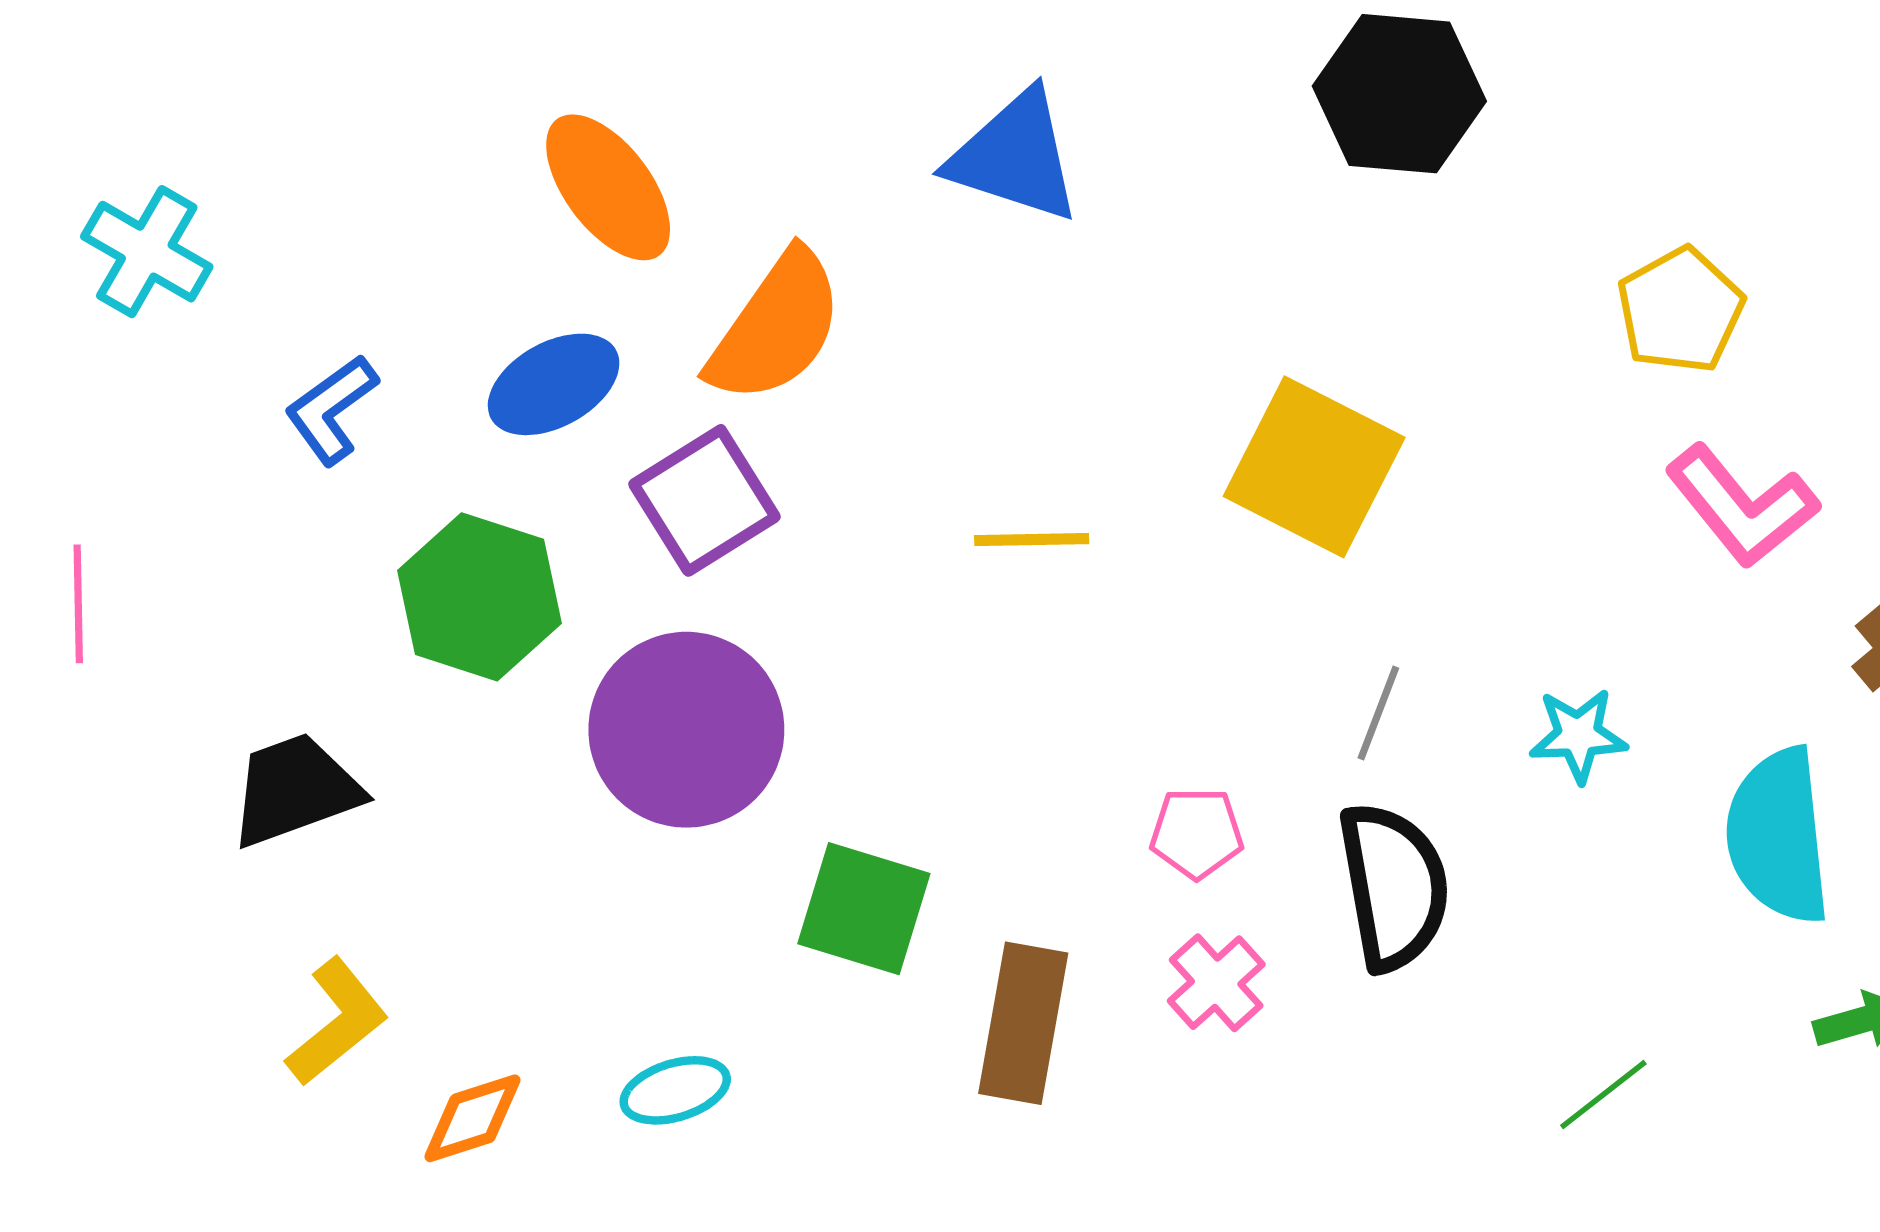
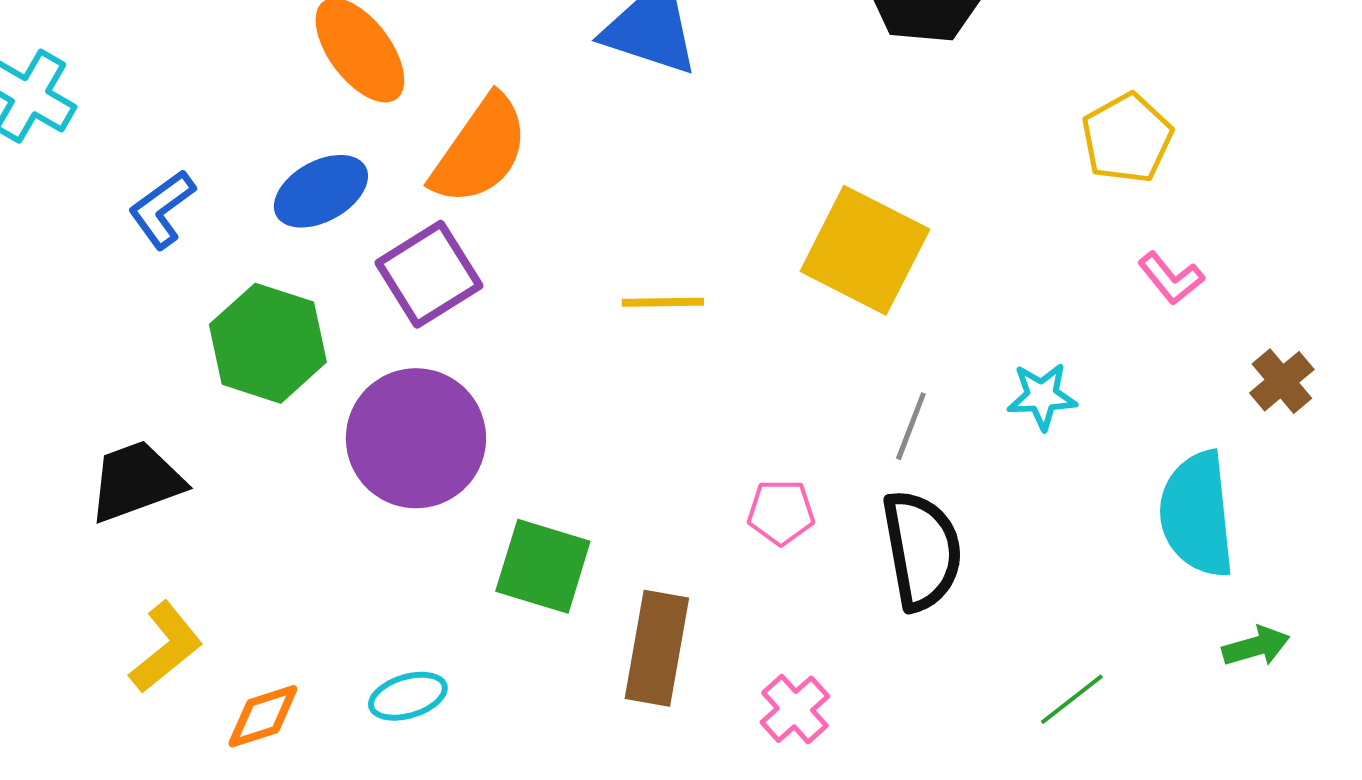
pink L-shape: (1742, 506) -> (1171, 278), size x0.6
cyan star: (1578, 735) -> (1042, 396), moved
pink cross: (1216, 983) -> (795, 709), moved

